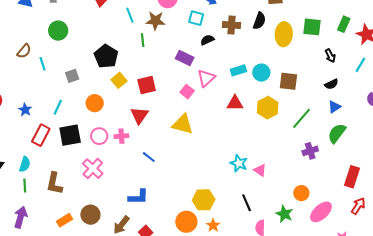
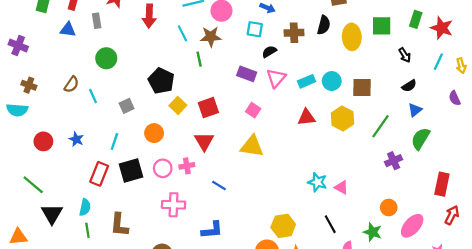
pink triangle: (206, 78) -> (276, 78), moved
blue star: (25, 110) -> (76, 139), moved
pink cross: (93, 169) -> (174, 205), moved, turned -35

